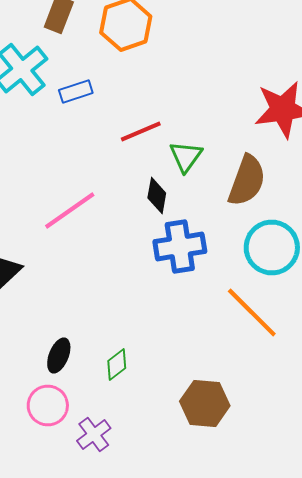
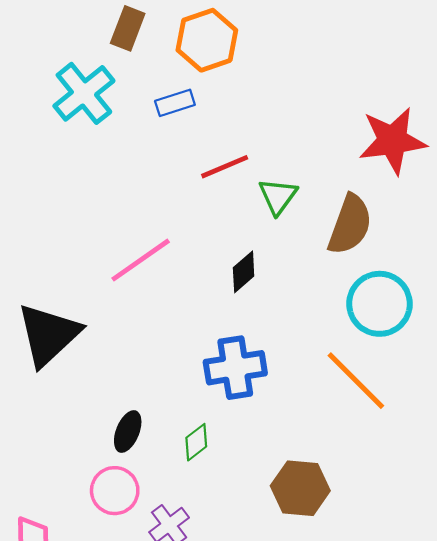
blue rectangle: (76, 92) -> (175, 103), moved
black diamond: (157, 196) -> (244, 272), moved, turned 39
blue cross: (180, 246) -> (235, 368), moved

